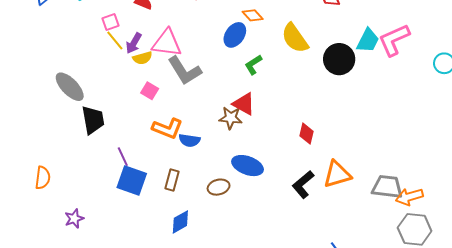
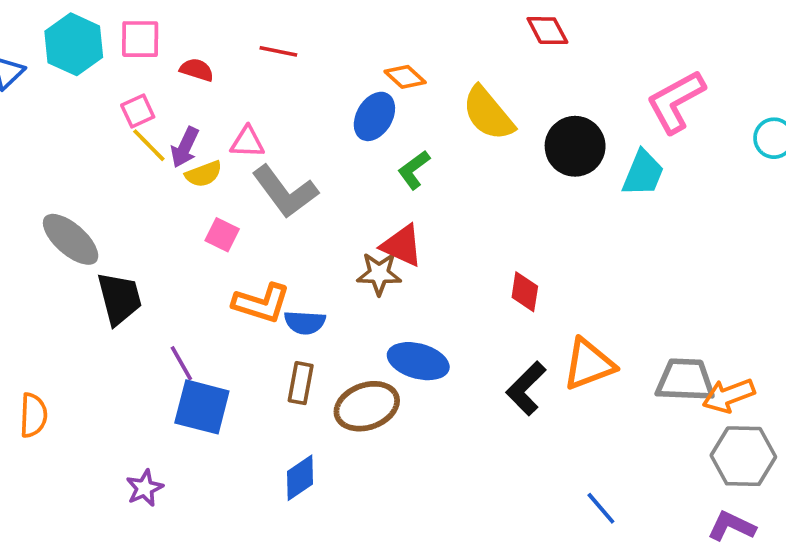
cyan trapezoid: (368, 41) -> (643, 173), moved
pink triangle: (167, 43) -> (247, 142), size x0.6
brown rectangle: (172, 180) -> (301, 383), moved
brown ellipse: (219, 187) -> (367, 406), size x1.5
purple star: (74, 219) -> (145, 488), moved

